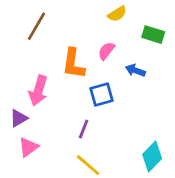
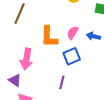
pink semicircle: (106, 51) -> (73, 33), moved
purple triangle: (19, 118) -> (15, 80), turned -48

